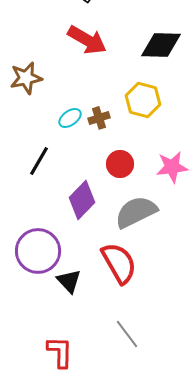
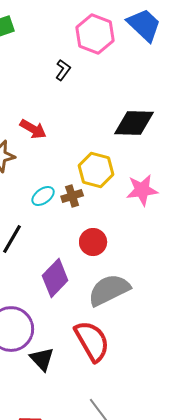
red arrow: (87, 40) -> (33, 129), moved, size x0.7
yellow hexagon: (143, 100) -> (96, 170), moved
pink star: (172, 167) -> (142, 190), moved

